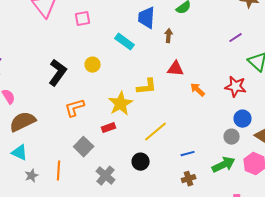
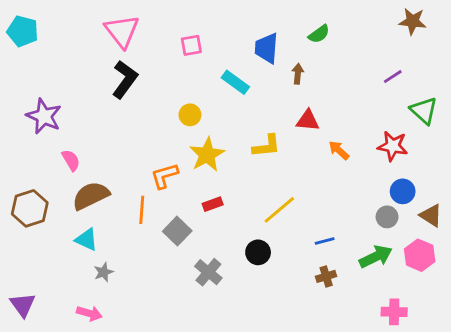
pink square: (83, 19) -> (191, 45), moved
black L-shape: (58, 73) -> (125, 79), moved
yellow star: (121, 104) -> (207, 155), moved
orange line: (59, 171) -> (142, 210), moved

